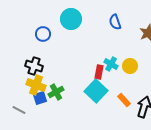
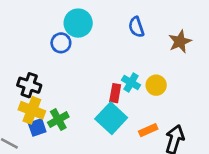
blue circle: (43, 34) -> (61, 43), moved
orange rectangle: (124, 100) -> (148, 130), turned -72

